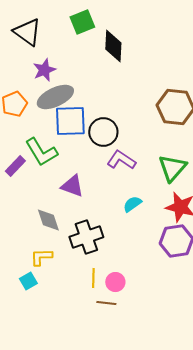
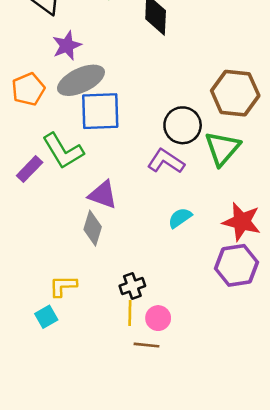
black circle: (103, 132) -> (183, 125), moved
green triangle: (172, 168) -> (222, 148), moved
gray diamond: (48, 220) -> (93, 228), moved, turned 36
black cross: (86, 237) -> (132, 286), moved, size x0.6

